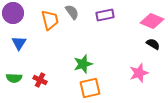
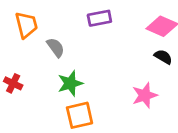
gray semicircle: (72, 12) -> (56, 47), moved
red cross: (40, 80) -> (13, 83), moved

